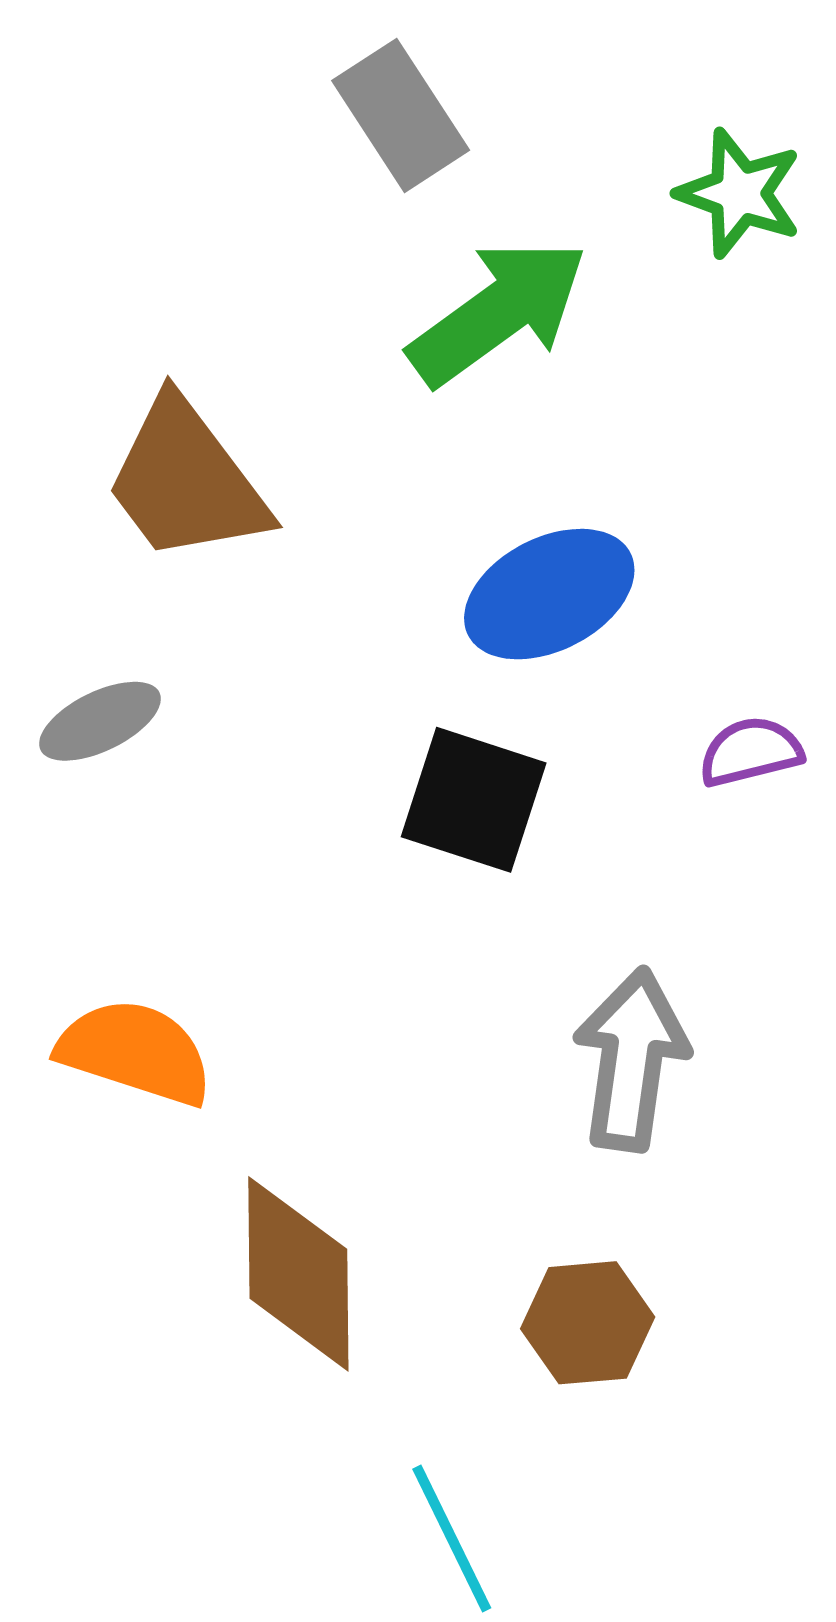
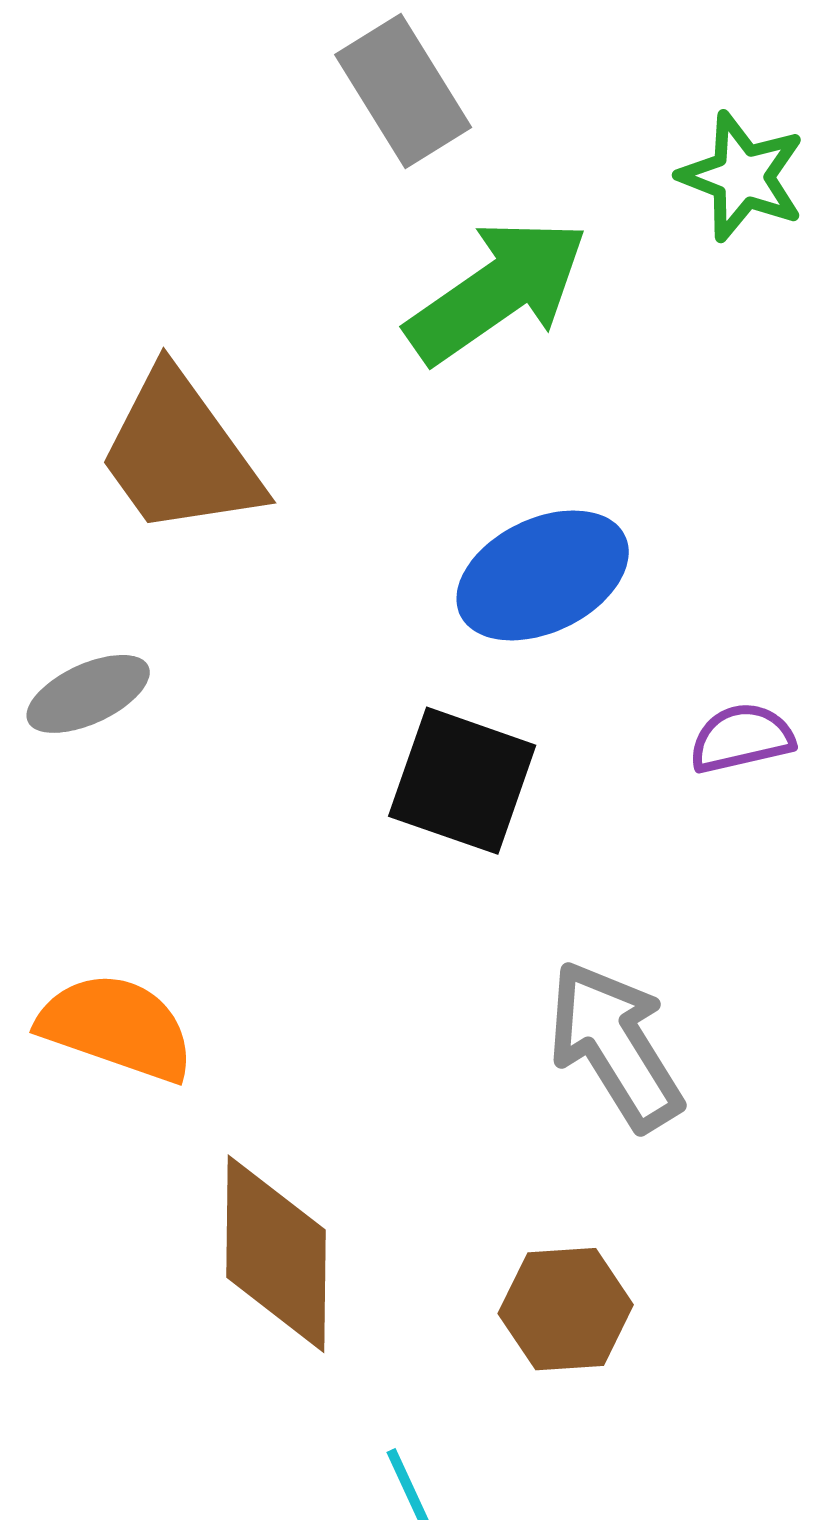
gray arrow: (631, 1060) -> (615, 1045), turned -41

